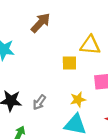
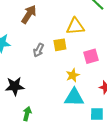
gray arrow: (39, 102) -> (38, 50), moved

